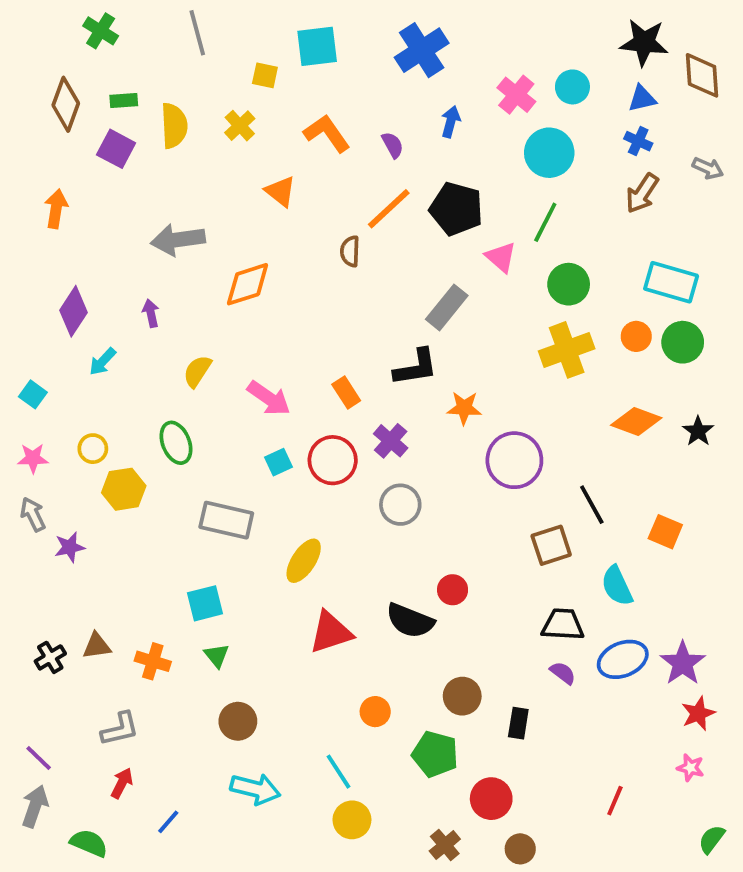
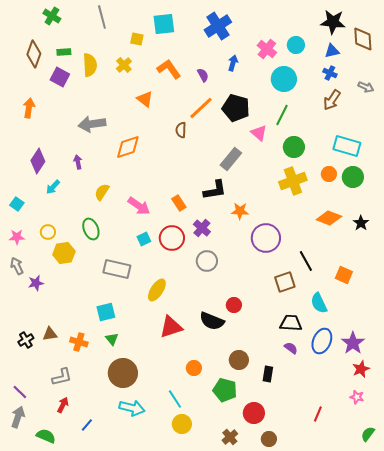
blue ellipse: (623, 659) -> (322, 341), turned -45
brown circle: (238, 721) -> (123, 373), size x1.5

